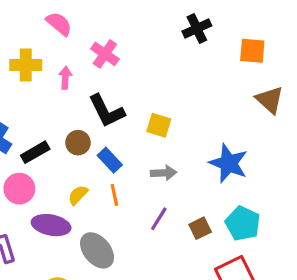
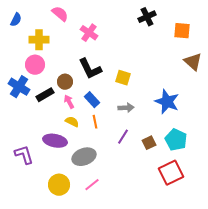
pink arrow: (65, 78) -> (69, 102), moved, turned -32
brown circle: (78, 143) -> (65, 82), moved
pink circle: (19, 189) -> (35, 65), moved
yellow semicircle: (78, 195) -> (72, 122), turned 72
gray ellipse: (97, 250) -> (84, 157), turned -70

